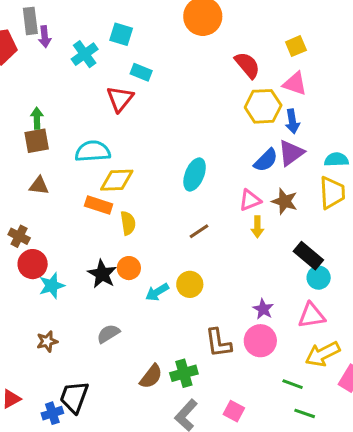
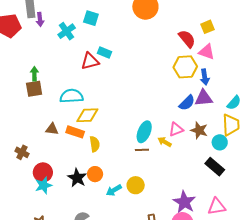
red semicircle: (247, 65) -> (187, 39), moved
cyan rectangle: (141, 72) -> (105, 53), moved
red triangle: (120, 99) -> (90, 61), turned 36
purple triangle: (291, 153) -> (204, 98), turned 30
cyan semicircle: (336, 160) -> (234, 103), turned 133
cyan ellipse: (195, 174) -> (144, 132), moved
brown triangle: (39, 186) -> (52, 129), moved
yellow arrow: (257, 227) -> (165, 142), moved, turned 120
brown line: (199, 231) -> (142, 150), turned 32
red circle: (33, 264) -> (43, 172), moved
cyan circle: (319, 278) -> (220, 142), moved
purple star: (263, 309) -> (184, 202), size x1.6

